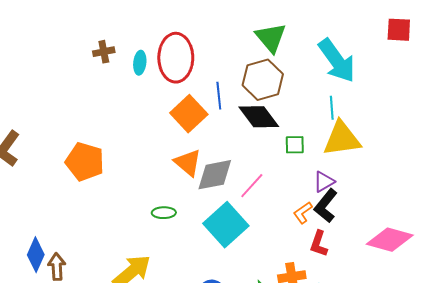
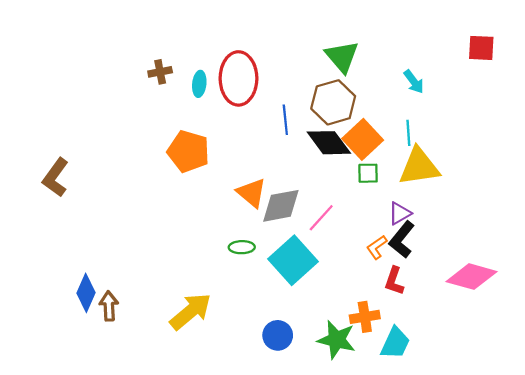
cyan arrow: (337, 61) -> (414, 82), size x0.5
orange square: (189, 114) -> (363, 139), moved
orange pentagon: (85, 162) -> (188, 151), moved
green ellipse: (164, 213) -> (242, 247), moved

